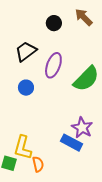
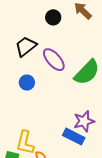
purple ellipse: (53, 65) -> (54, 60), turned -60
purple star: (82, 128) -> (84, 121), turned 30

